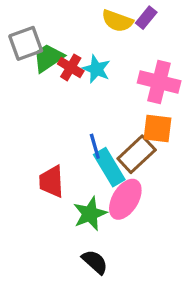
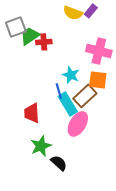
red cross: (71, 67) -> (44, 42), turned -35
cyan star: (96, 69) -> (71, 75), moved
green star: (90, 214) -> (41, 146), moved

